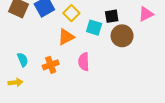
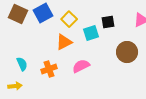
cyan square: (94, 28) -> (91, 33), turned -35
brown circle: (122, 36) -> (127, 52), moved
pink semicircle: (84, 62) -> (81, 66), turned 66

